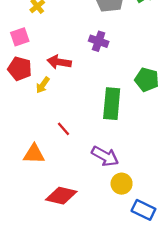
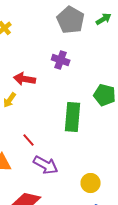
purple arrow: (105, 156) -> (46, 165), moved
yellow circle: (122, 184) -> (91, 183), moved

